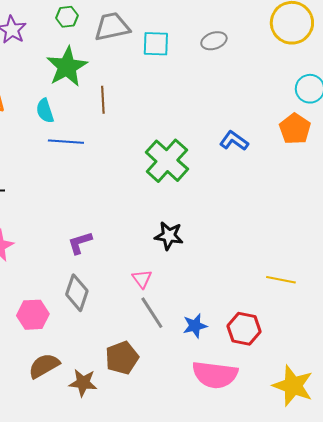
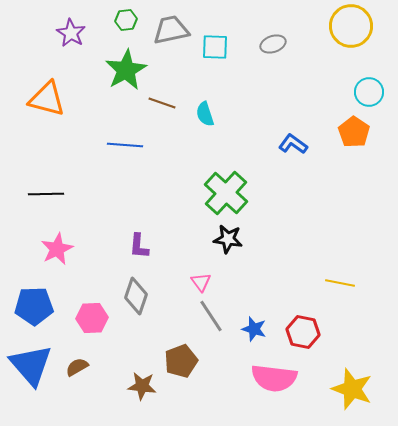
brown line: (103, 100) -> (162, 103), turned -68
cyan semicircle: (45, 111) -> (205, 114), moved
green cross: (167, 161) -> (226, 193), moved
purple L-shape: (80, 243) -> (139, 246), turned -68
blue star: (195, 326) -> (254, 329), turned 30
brown semicircle: (44, 366) -> (77, 367), moved, size x0.7

